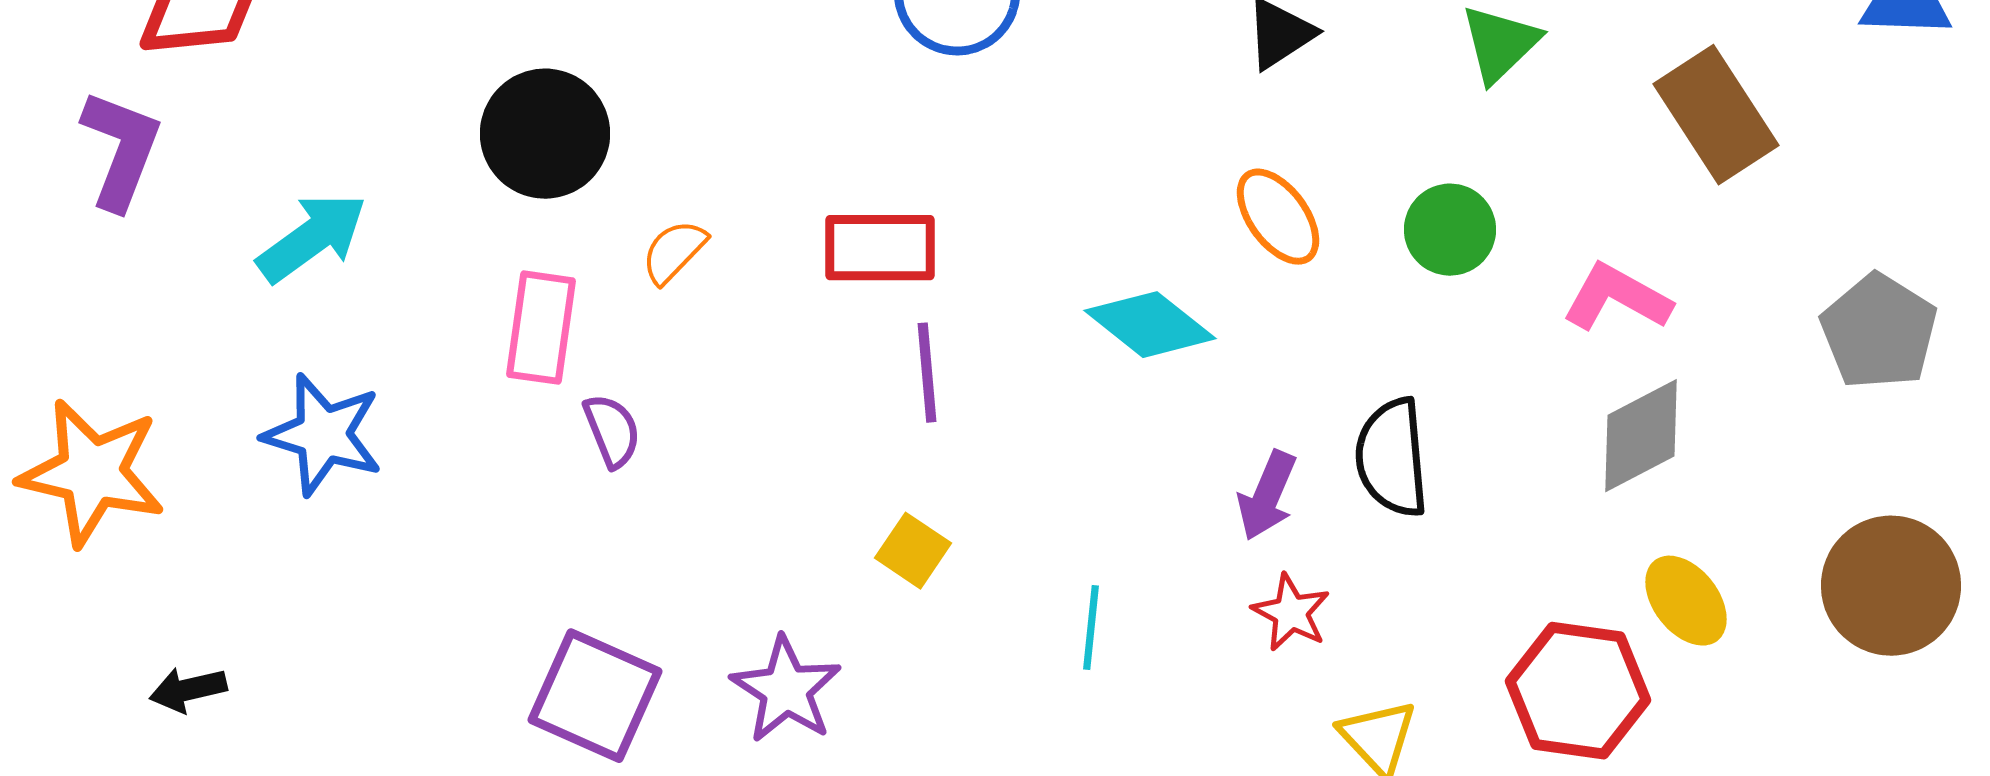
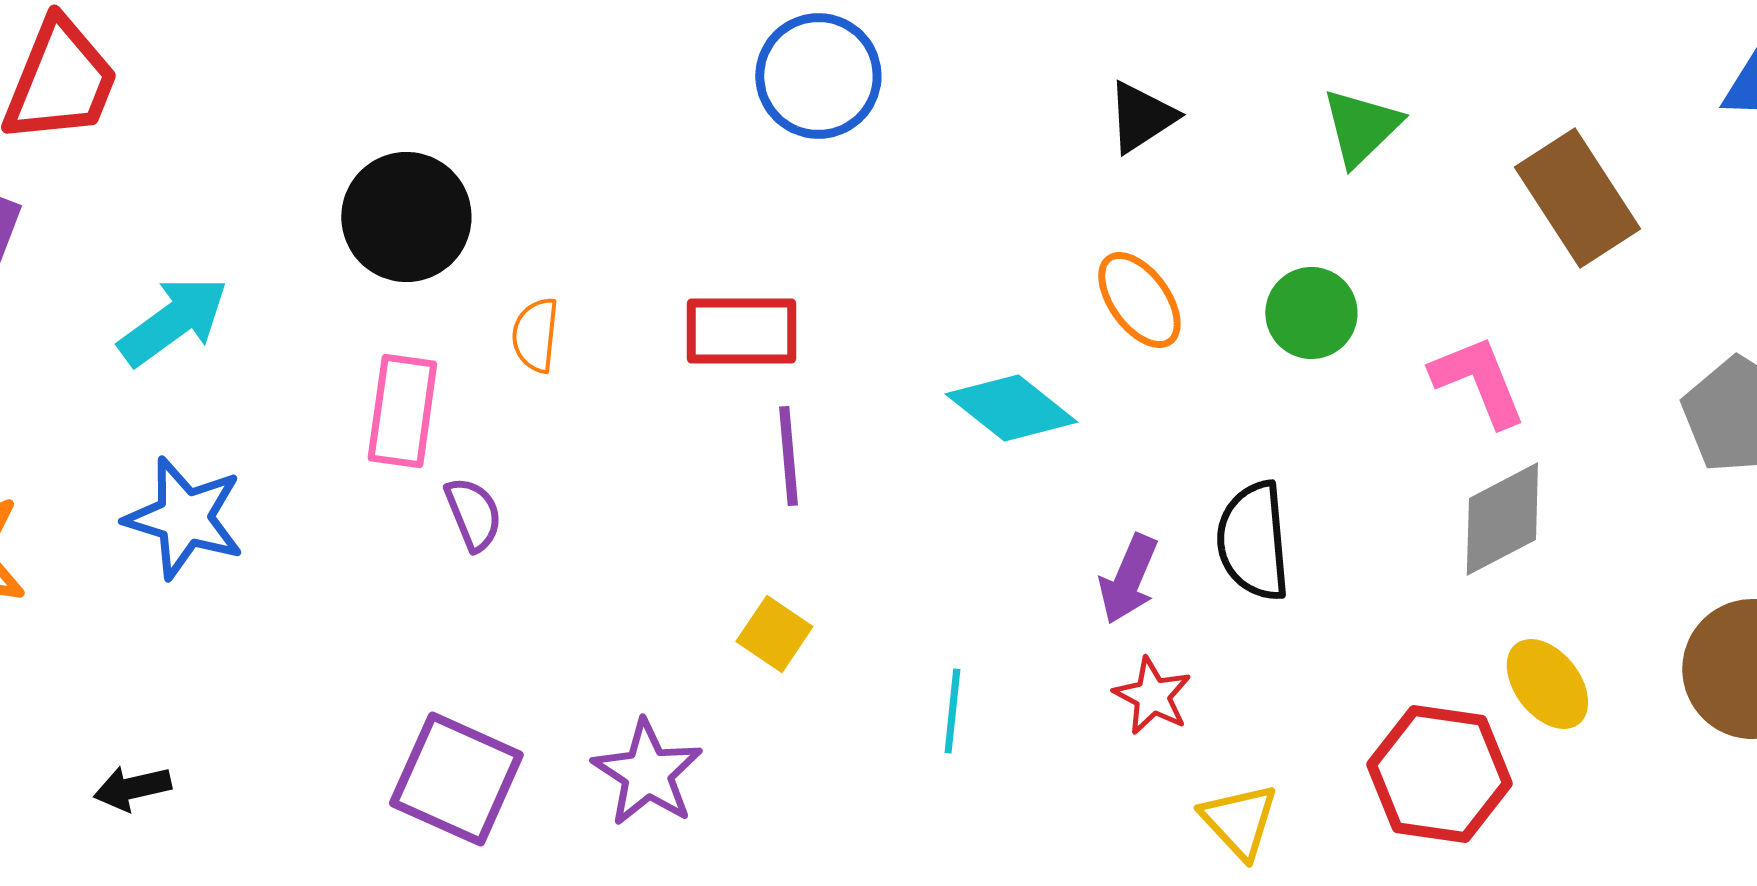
orange semicircle: (674, 252) -> (535, 335), turned -38
pink L-shape: (1617, 298) -> (1478, 381), turned 39
black arrow: (188, 690) -> (132, 788), moved

